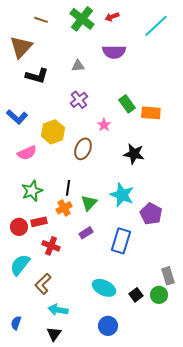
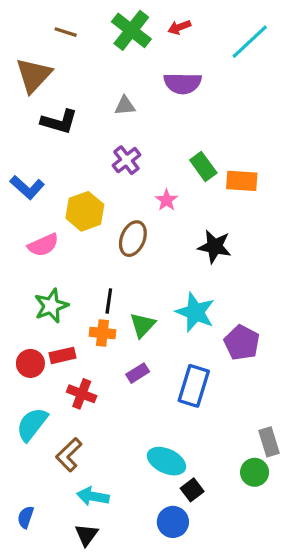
orange cross: (64, 208) -> (102, 333), turned 35
black square: (136, 295) -> (192, 490), moved

